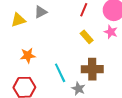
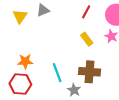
yellow triangle: (18, 20) -> (20, 16), turned -42
orange star: (28, 55) -> (25, 61), moved

